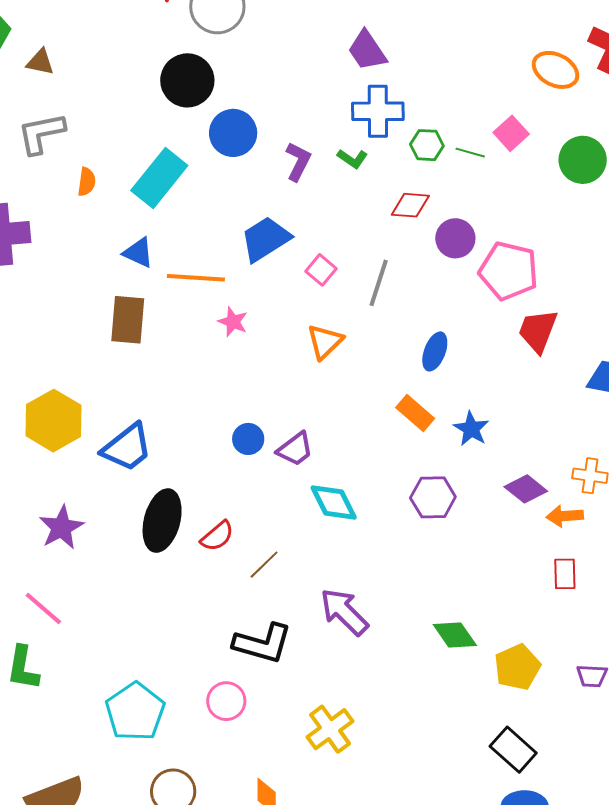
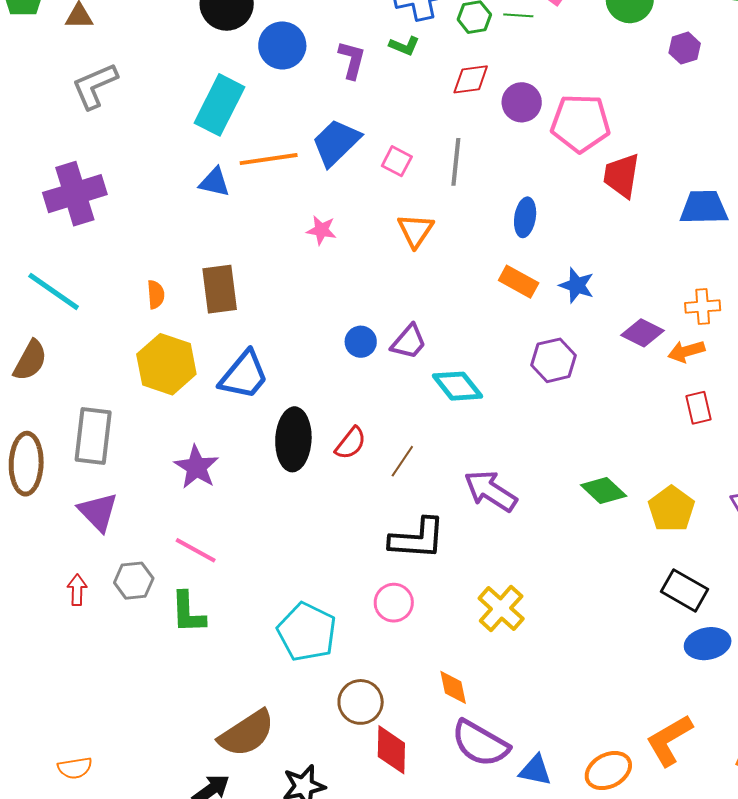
orange semicircle: (87, 182) -> (156, 295), moved
orange line: (196, 278) -> (269, 159), moved
brown rectangle: (128, 320) -> (220, 289), moved

